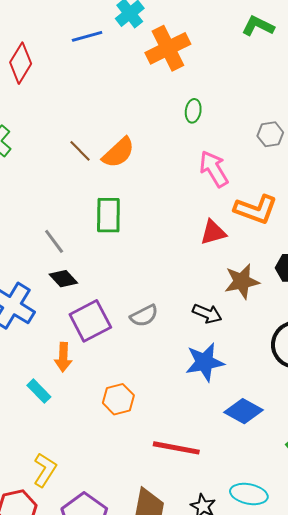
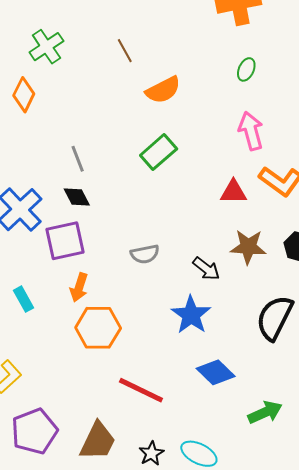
brown line: (80, 151) -> (125, 51), moved
green rectangle: (108, 215) -> (159, 152), moved, turned 33
purple square: (90, 321) -> (65, 241), moved
orange arrow: (63, 357) -> (79, 287), moved
blue star: (205, 362) -> (191, 315), turned 30
orange hexagon: (118, 399) -> (98, 328), size x1.4

